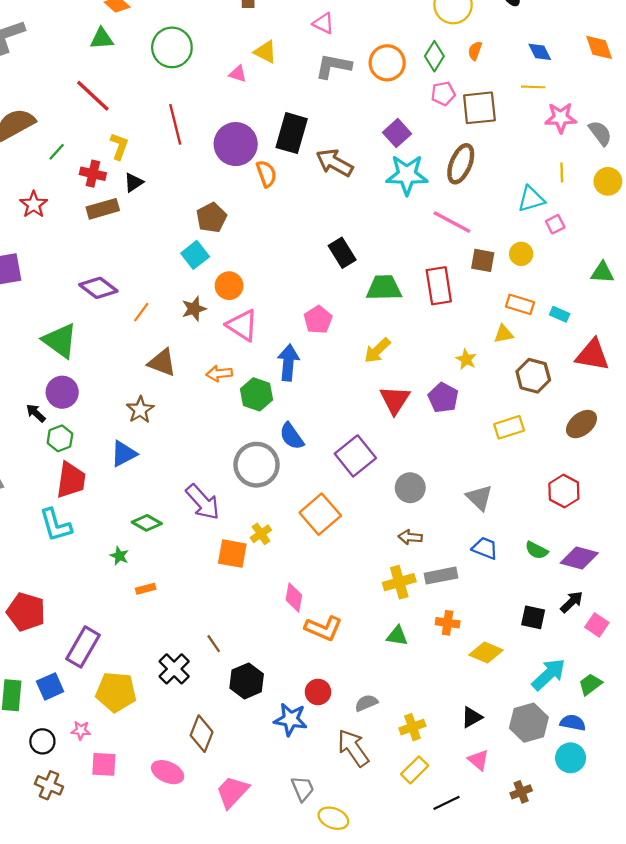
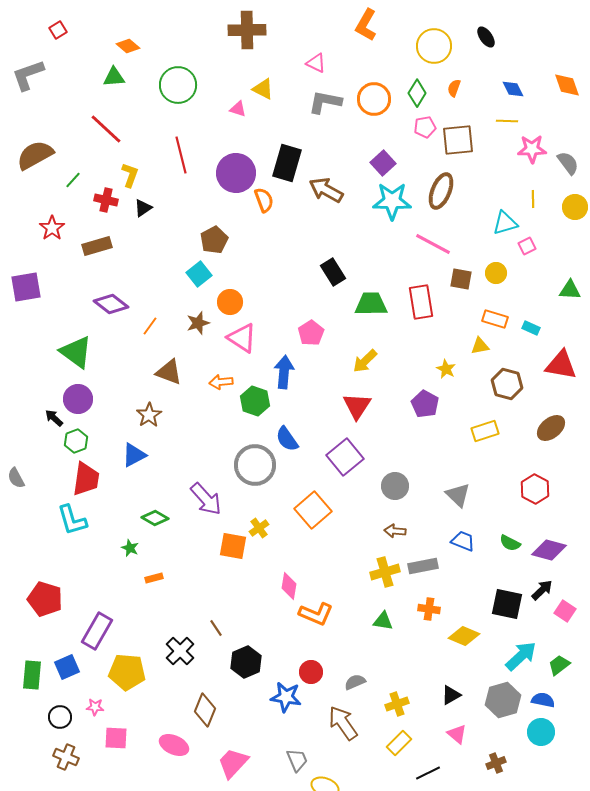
brown rectangle: (103, 209) -> (97, 246), moved
red triangle: (395, 400) -> (357, 406), moved
black square: (533, 617) -> (507, 604), size x1.4

